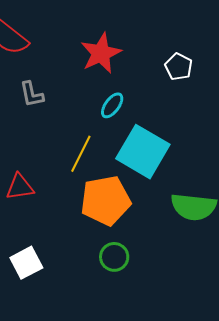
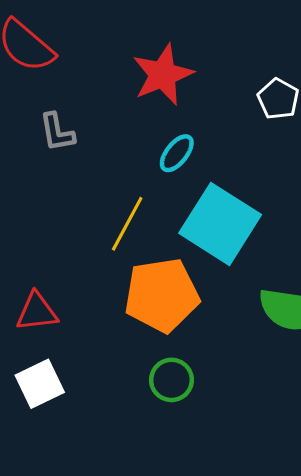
red triangle: (20, 187) -> (37, 312), moved

